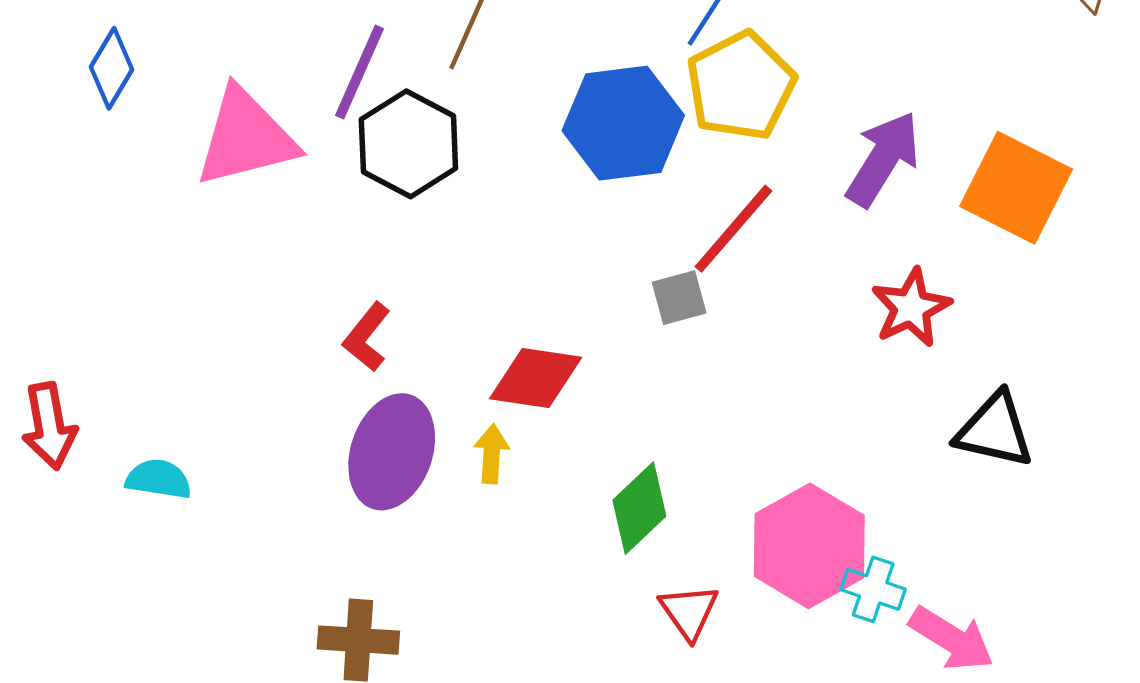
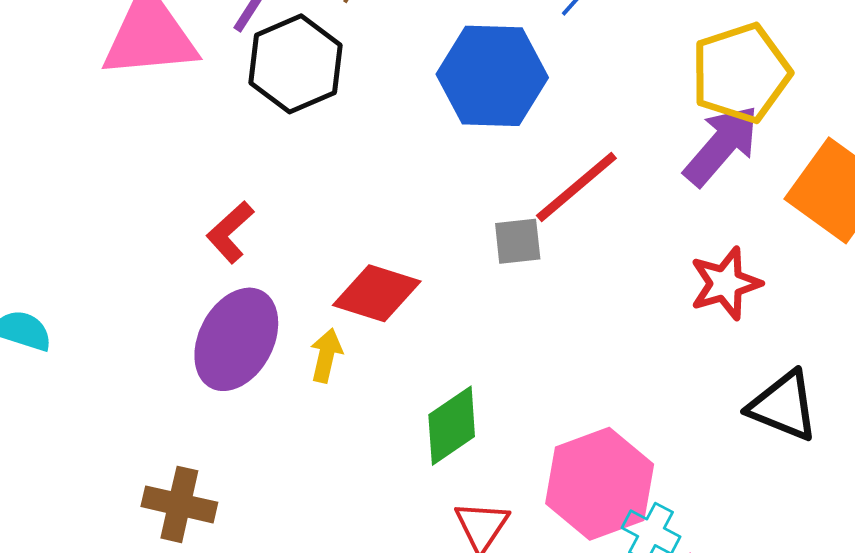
yellow pentagon: (741, 86) -> (741, 73), moved

